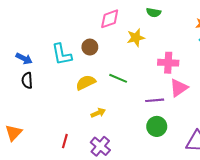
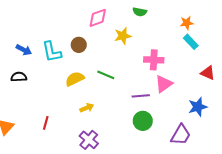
blue arrow: (24, 59) -> (24, 50), moved
black semicircle: (27, 80) -> (19, 77), turned 91
red line: (65, 141) -> (46, 123), moved

